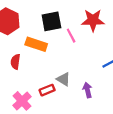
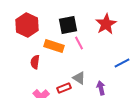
red star: (93, 20) -> (106, 24), turned -30
pink line: (71, 36) -> (79, 43), moved

